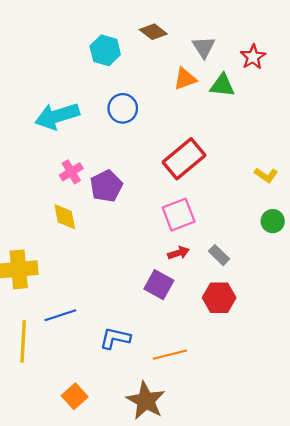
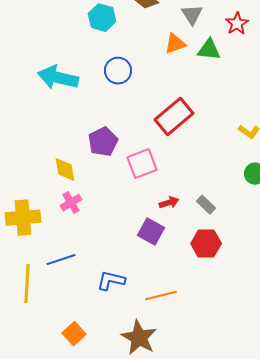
cyan arrow: (57, 116) -> (58, 78), turned 30
pink cross: (71, 172) -> (71, 203), moved
pink square: (179, 215) -> (142, 164), moved

